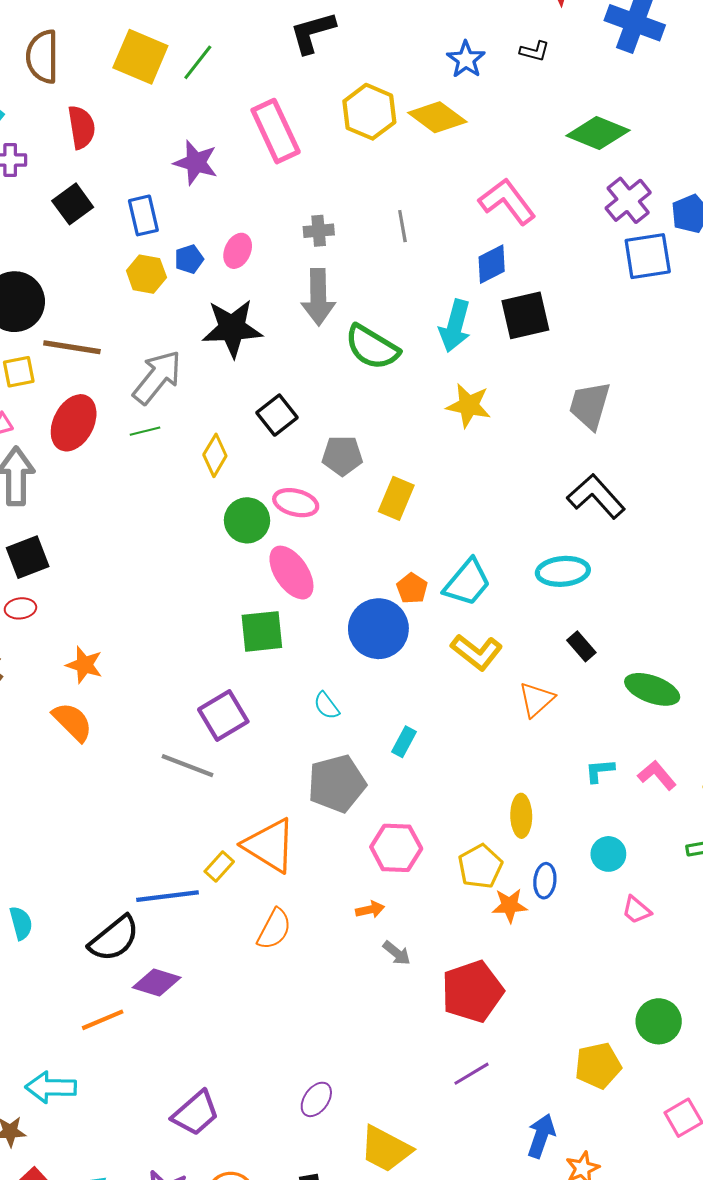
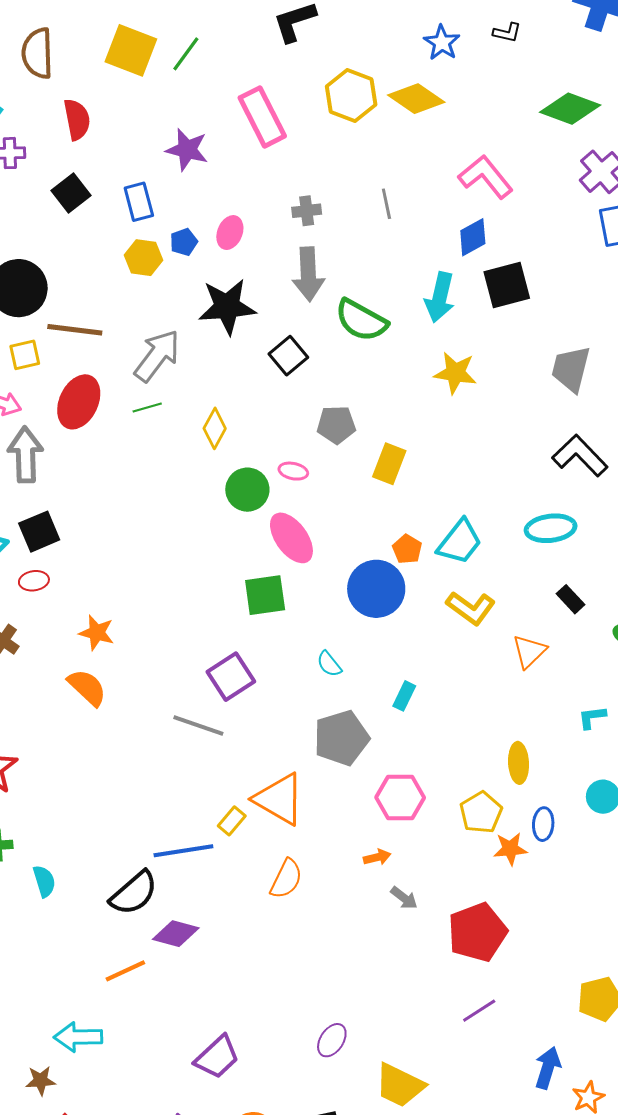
black square: (277, 415) -> (288, 356), moved
pink ellipse: (296, 503) -> (293, 471), size x0.7

